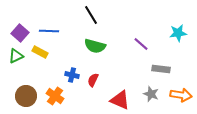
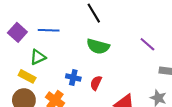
yellow rectangle: (40, 52) -> (27, 76), moved
green triangle: (16, 56) -> (38, 57), moved

